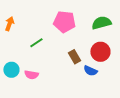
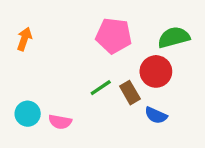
green line: (36, 43) -> (101, 88), moved
red circle: (100, 52) -> (156, 71), moved

